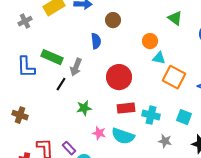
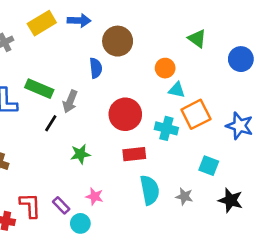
brown circle: (113, 20) -> (118, 41), size x1.5
orange square: (174, 77) -> (196, 114), turned 35
cyan cross: (151, 115) -> (166, 128), moved
pink star: (99, 133) -> (94, 196), moved
cyan semicircle: (123, 136) -> (150, 190), moved, turned -120

